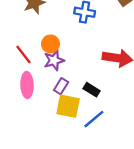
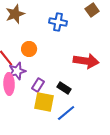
purple star: (54, 60) -> (17, 71), moved

